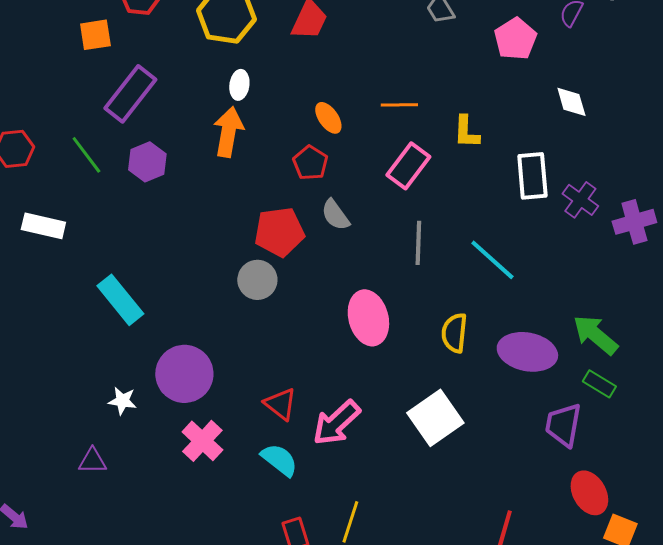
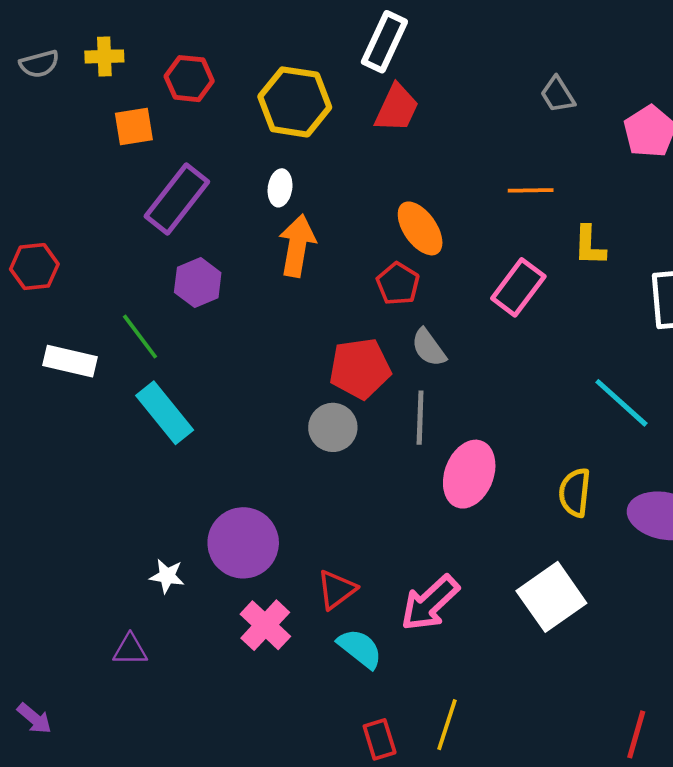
white ellipse: (239, 85) -> (280, 188), moved
orange line: (399, 105) -> (531, 190), moved
orange ellipse: (328, 118) -> (420, 228), size x1.4
green line: (86, 155) -> (140, 337), moved
gray line: (418, 243) -> (420, 418), moved
cyan rectangle: (120, 300) -> (165, 413), moved
pink ellipse: (368, 318) -> (469, 474), turned 36
red triangle: (280, 404) -> (337, 590), moved, turned 45

